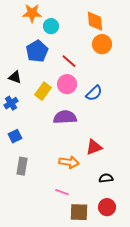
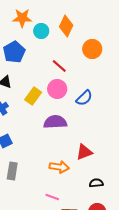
orange diamond: (95, 21) -> (66, 26), moved, turned 30
blue pentagon: (37, 51) -> (14, 52), moved

